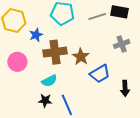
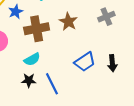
brown star: (81, 57) -> (68, 22), moved
blue trapezoid: (100, 74) -> (85, 62), moved

